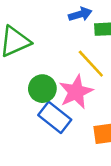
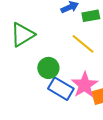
pink star: (76, 92) -> (85, 85), moved

